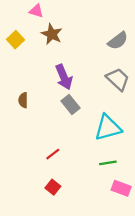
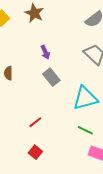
purple arrow: (64, 77) -> (45, 52), size x0.6
green line: (108, 163) -> (85, 130), turned 35

